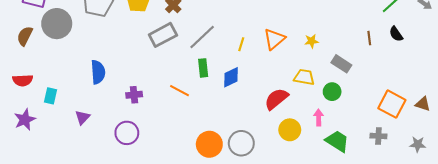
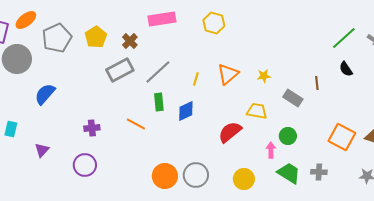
brown line: (369, 38) -> (317, 83), moved
blue semicircle: (98, 72) -> (45, 94), moved, turned -135
green circle: (332, 92) -> (288, 136), moved
yellow circle: (290, 130) -> (244, 179), moved
gray cross: (378, 136) -> (319, 172), moved

